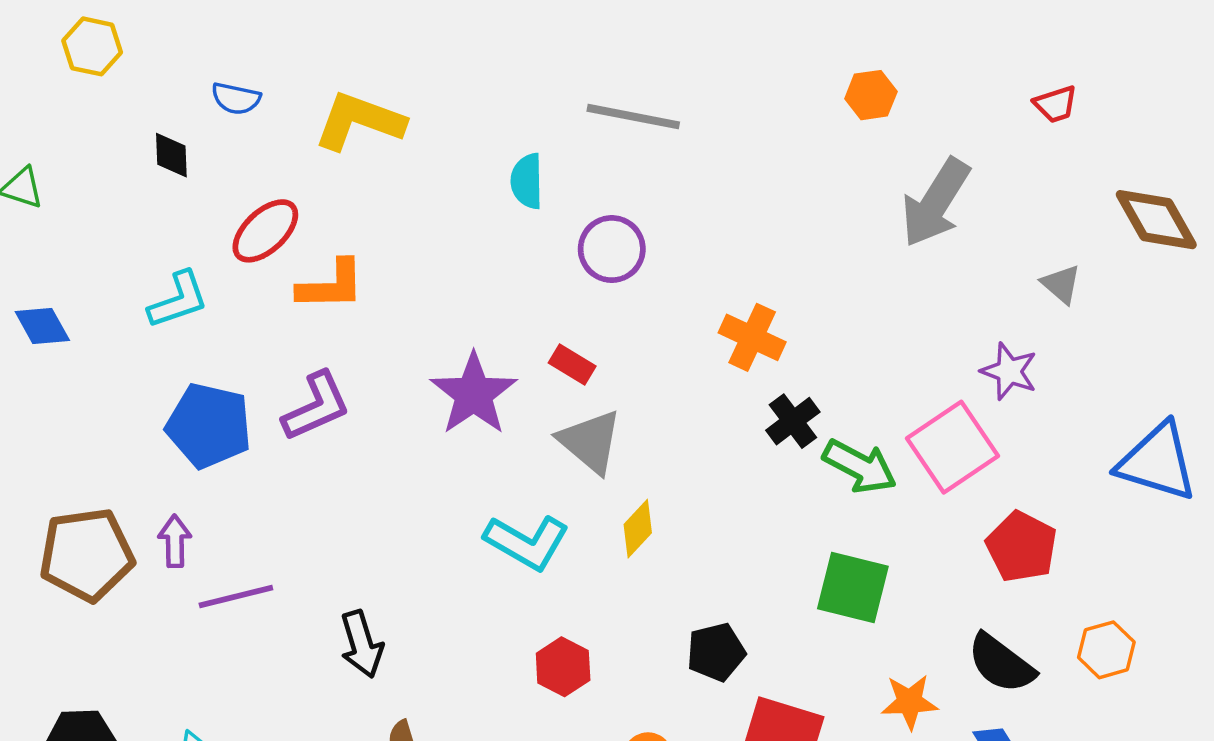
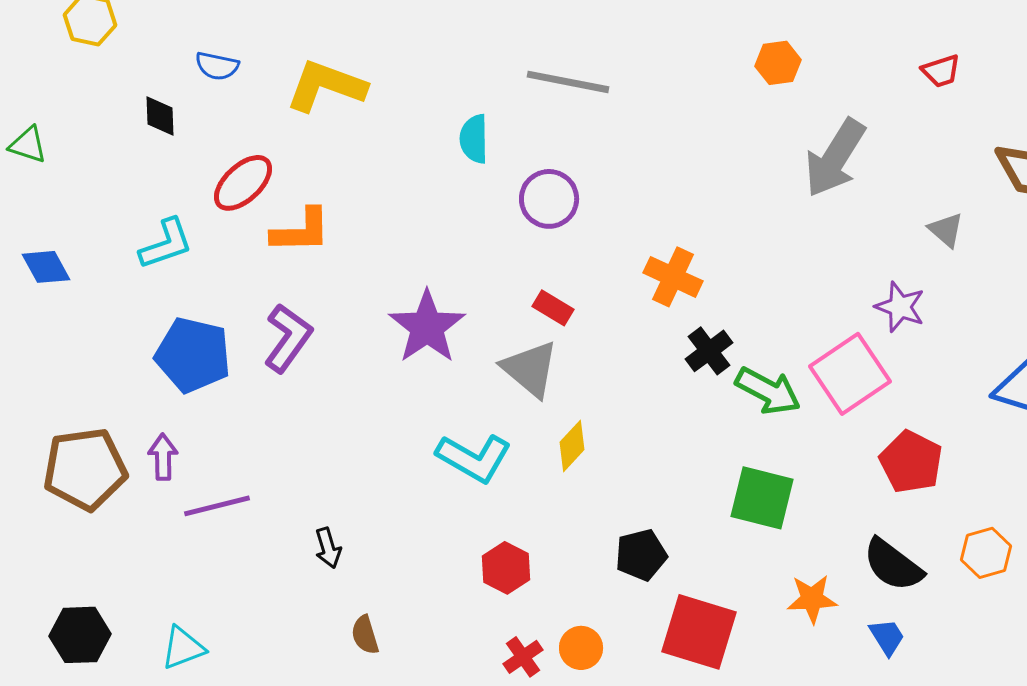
red rectangle: (572, 365) -> (553, 308), moved
purple L-shape: (316, 406) -> (288, 338), turned -30
black arrow: (362, 644) -> (328, 548), size x0.7

